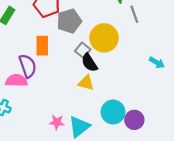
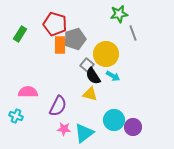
orange rectangle: (42, 46) -> (60, 45), moved
cyan arrow: (157, 63) -> (113, 76), moved
purple semicircle: (28, 66) -> (58, 106), moved, turned 45

